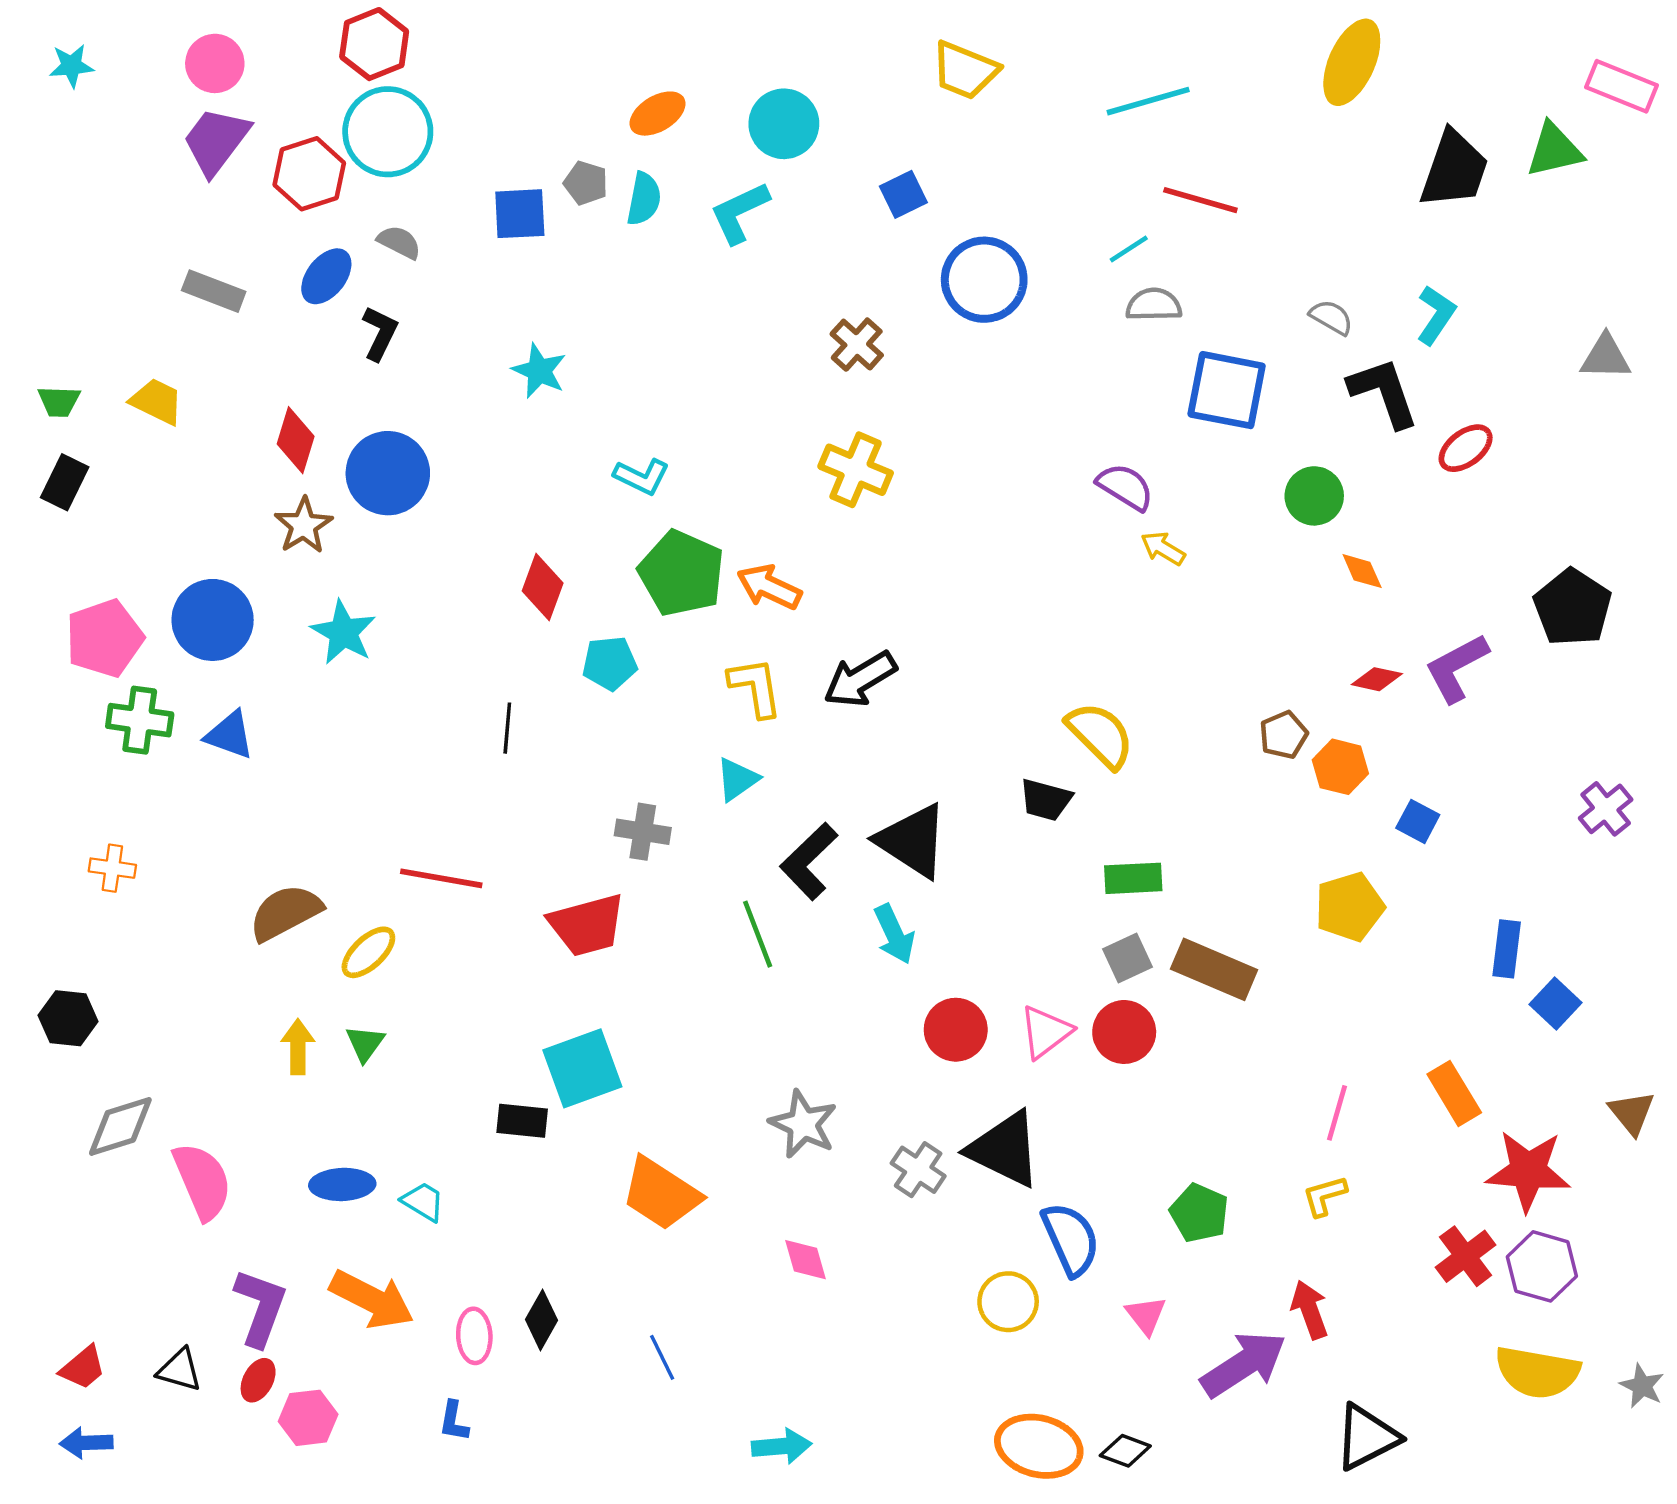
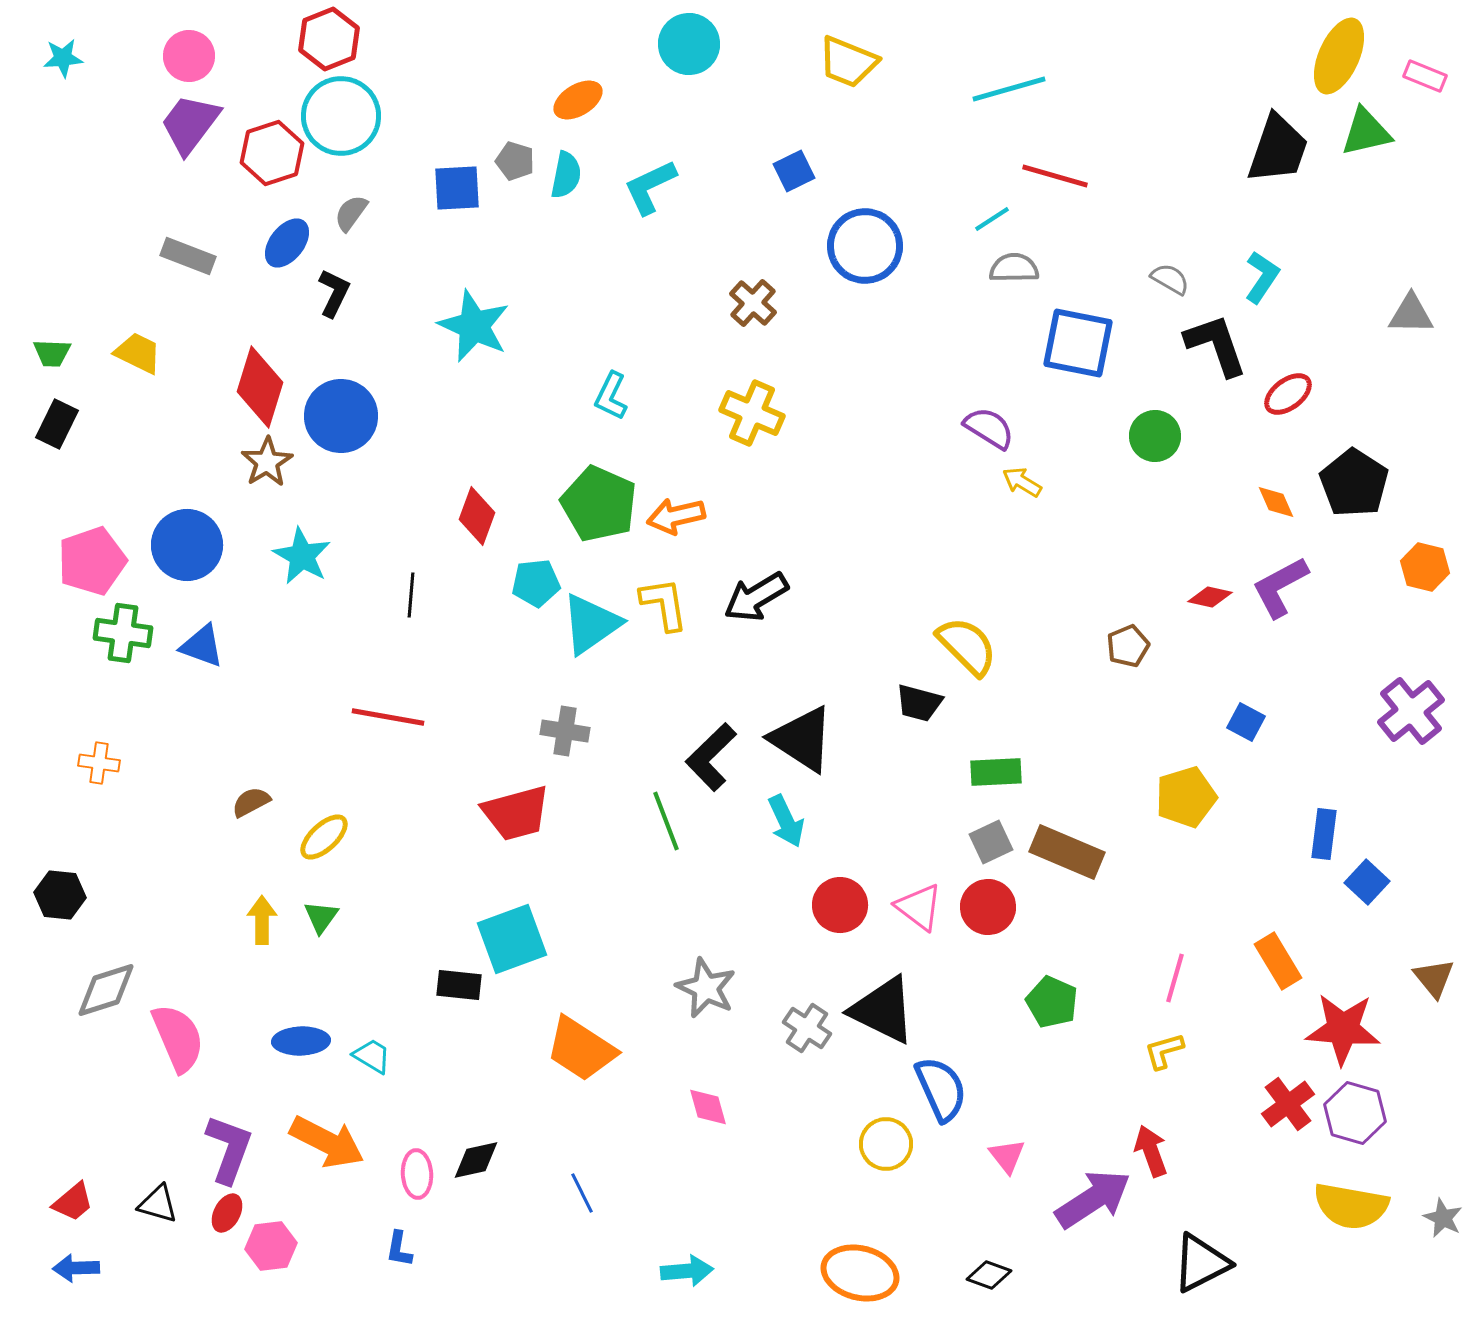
yellow ellipse: (1352, 62) -> (1339, 56), moved
pink rectangle: (1622, 86) -> (1425, 76), size x0.7
cyan circle: (784, 124) -> (689, 44), moved
gray semicircle: (399, 242) -> (351, 213), turned -81
cyan star: (539, 371) -> (474, 326), size x1.5
red diamond: (296, 440) -> (260, 387), size x1.4
cyan L-shape: (642, 477) -> (611, 396), moved, turned 90
orange diamond: (1362, 571) -> (1276, 502), moved
orange arrow: (769, 587) -> (676, 516), turned -38
black pentagon: (1573, 607) -> (1354, 483), moved
black line: (507, 728) -> (411, 595), moved
orange hexagon: (1340, 767) -> (1425, 567), moved
cyan triangle: (737, 779) -> (591, 624), moved, size x1.6
purple cross: (1606, 809) -> (1411, 711), size x1.4
red line: (441, 878) -> (388, 717), moved
brown semicircle: (285, 912) -> (251, 802), size x0.6
pink triangle: (1046, 1032) -> (919, 907), turned -46
green pentagon: (1199, 1213) -> (1052, 1002), moved
black diamond: (541, 1320) -> (476, 1160), turned 48
orange ellipse: (1039, 1446) -> (860, 1273), moved

